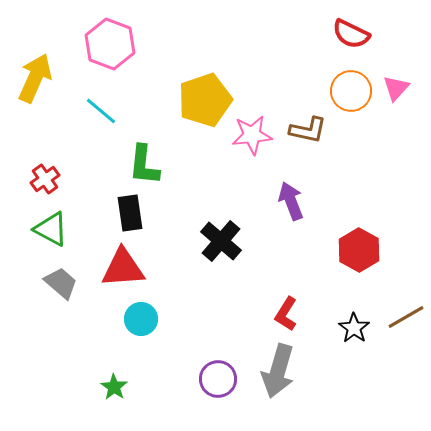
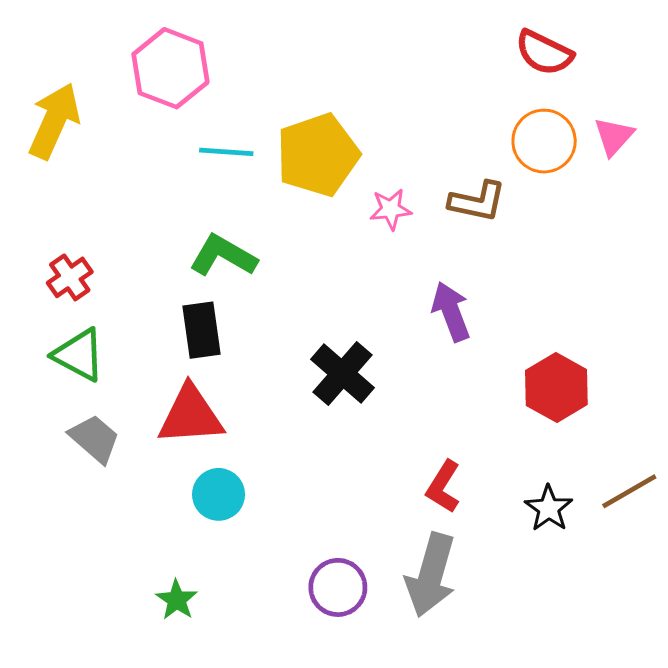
cyan line: (101, 111) -> (226, 152), moved, turned -36
pink star: (252, 135) -> (391, 209), size x0.7
green L-shape: (144, 165) -> (223, 256), turned 114

